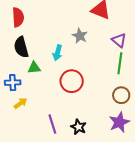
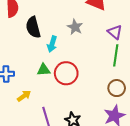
black semicircle: (21, 47) -> (33, 27), moved
green triangle: (34, 68) -> (44, 70), moved
yellow arrow: (20, 103) -> (24, 96), moved

